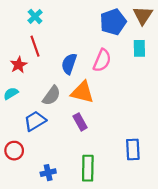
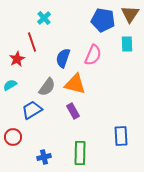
cyan cross: (35, 16) -> (44, 18), moved
blue pentagon: (113, 22) -> (103, 20), turned 30

